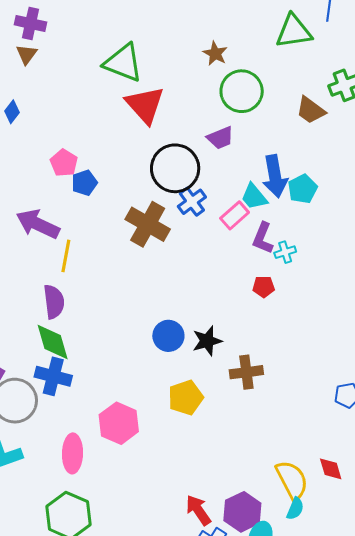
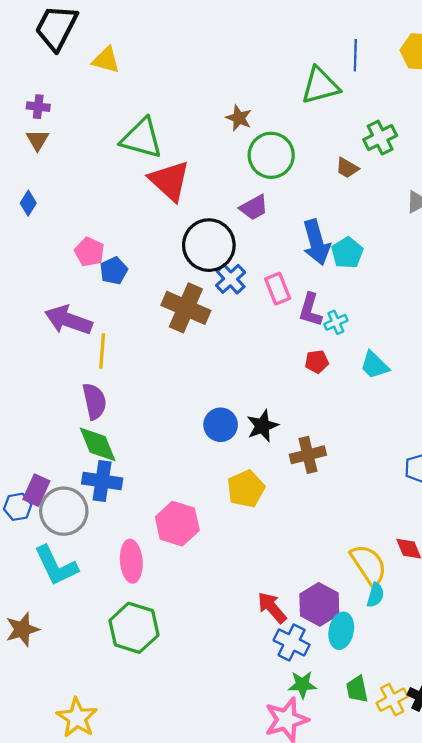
purple cross: (31, 23) -> (38, 107), size x0.7
brown trapezoid: (311, 110) -> (347, 168), size x0.7
cyan trapezoid: (254, 197) -> (375, 365), moved
pink rectangle: (235, 215) -> (278, 289), turned -64

